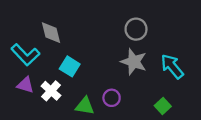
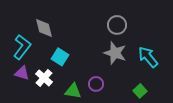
cyan L-shape: (25, 55) -> (22, 47), turned -100

